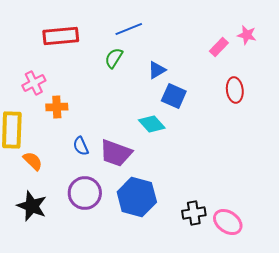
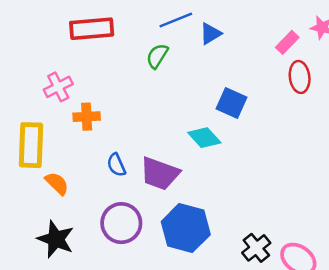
blue triangle: (157, 70) -> (210, 34), moved
red ellipse: (235, 90) -> (300, 77), moved
black cross: (194, 213) -> (256, 248), turned -30

